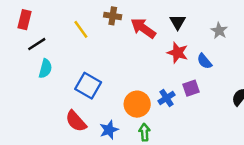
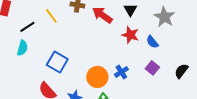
gray star: (219, 31) -> (164, 17), size x1.5
black line: (37, 44) -> (27, 27), moved
purple square: (191, 88) -> (152, 68), moved, turned -32

